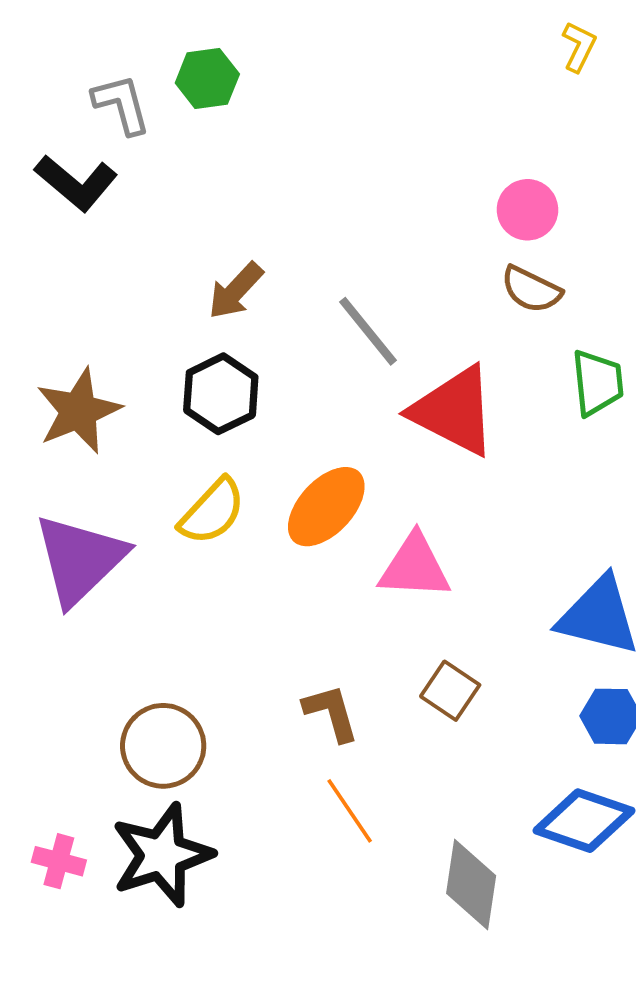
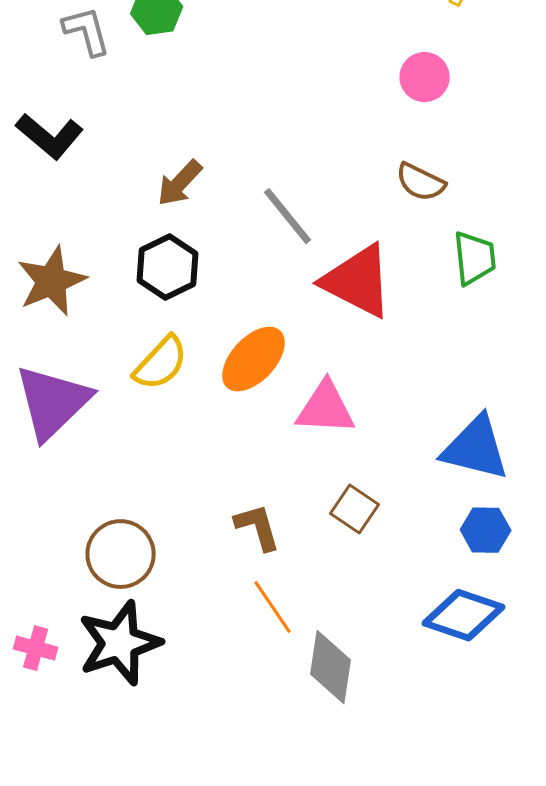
black L-shape: (76, 183) -> (50, 136), moved
pink circle: (527, 210) -> (425, 77), moved
gray diamond: (471, 884) -> (331, 667), moved

